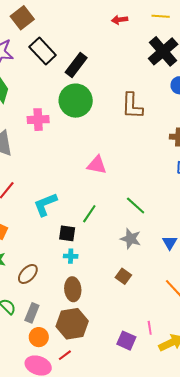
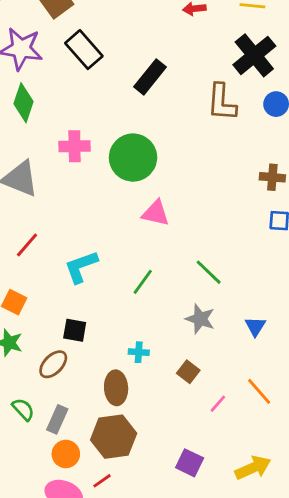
black rectangle: (76, 65) -> (150, 77), moved
green circle: (76, 101) -> (133, 158), moved
brown L-shape: (132, 106) -> (222, 102), moved
black square: (67, 233) -> (75, 330), moved
cyan cross: (71, 256) -> (139, 352), moved
pink line: (150, 328) -> (218, 404), moved, turned 48

